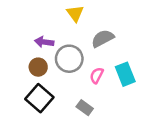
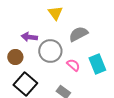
brown circle: (38, 67) -> (15, 57), moved
pink semicircle: (97, 75) -> (73, 65), turned 104

